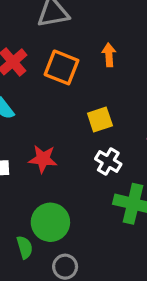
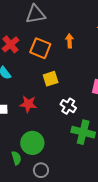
yellow square: (100, 119) -> (51, 79), moved

